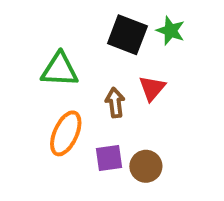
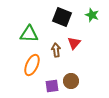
green star: (171, 31) -> (92, 15), moved
purple square: (109, 158) -> (52, 86), moved

